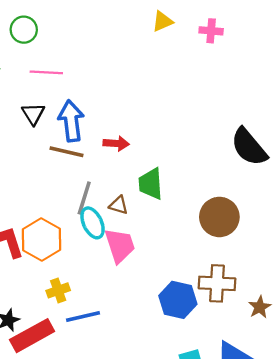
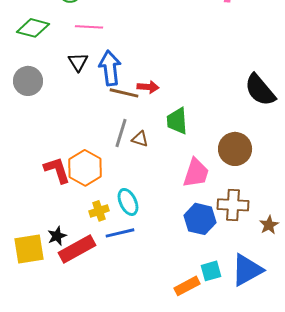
brown line: (66, 152) -> (124, 93), moved
brown triangle: (119, 205) -> (140, 139), moved
cyan ellipse: (93, 223) -> (128, 202), moved
pink trapezoid: (120, 245) -> (196, 173), moved, turned 36

